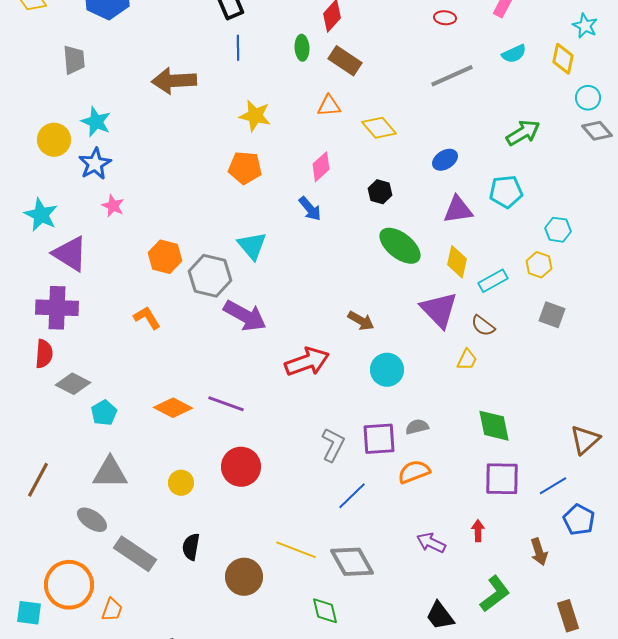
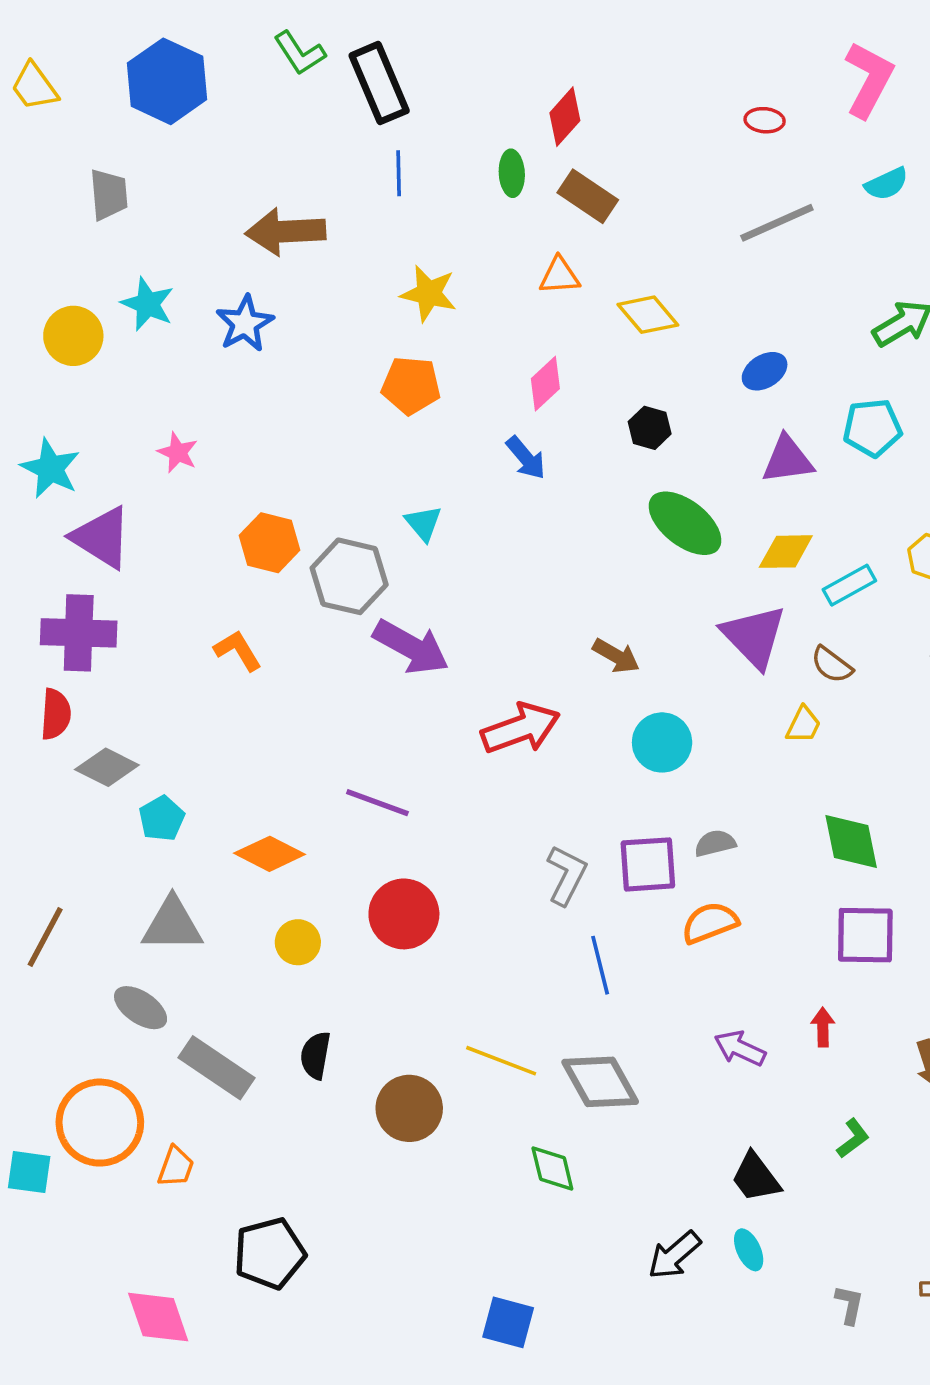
blue star: (95, 164) -> (245, 324), moved
cyan triangle: (252, 246) -> (423, 523), size x0.7
yellow diamond: (457, 262) -> (786, 552), turned 76
orange diamond: (173, 408) -> (270, 854), moved
blue line: (352, 496) -> (600, 965), turned -60
green L-shape: (495, 594) -> (853, 1138), size x0.6

